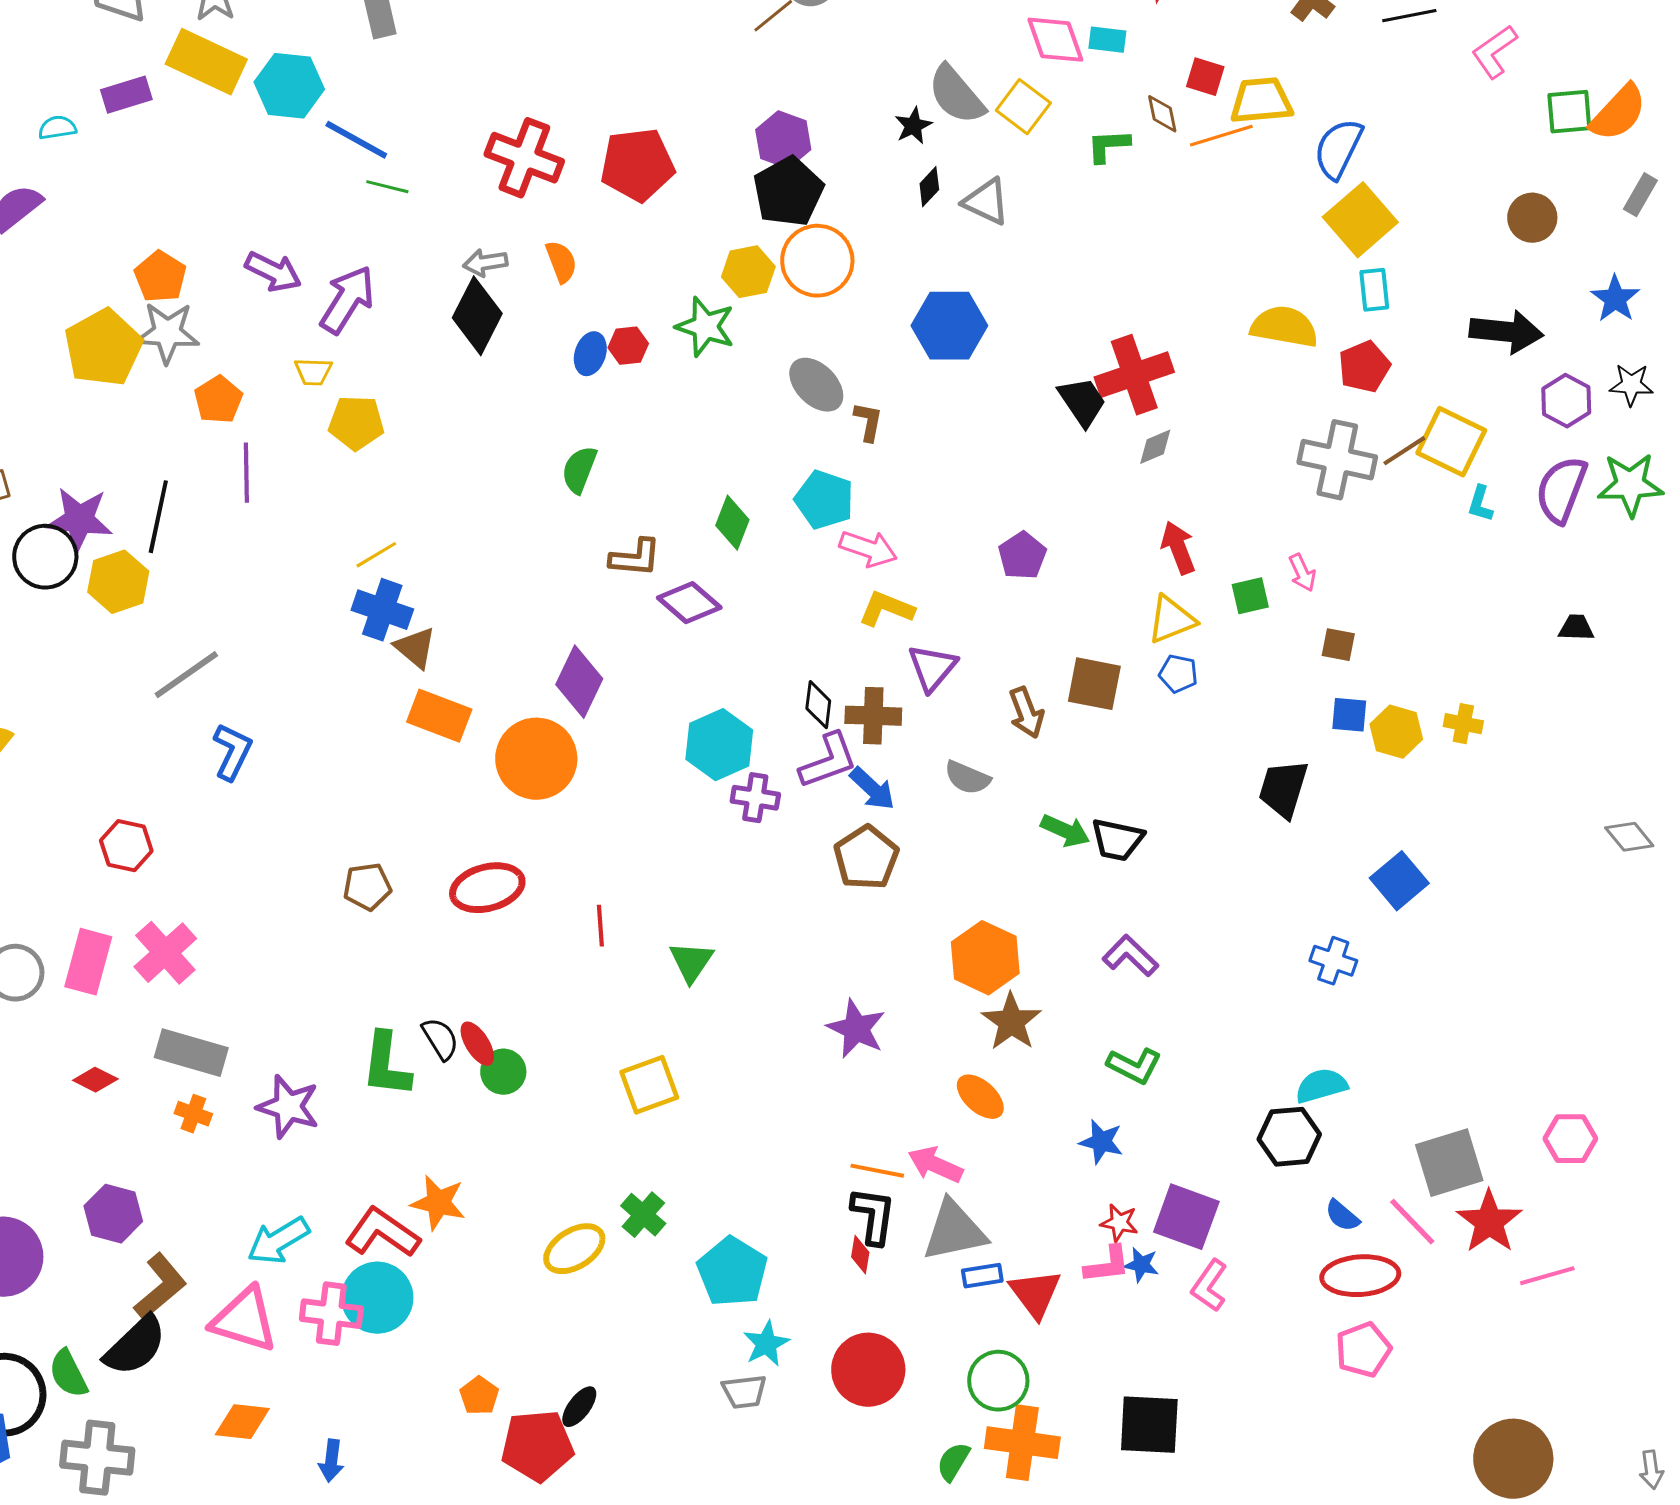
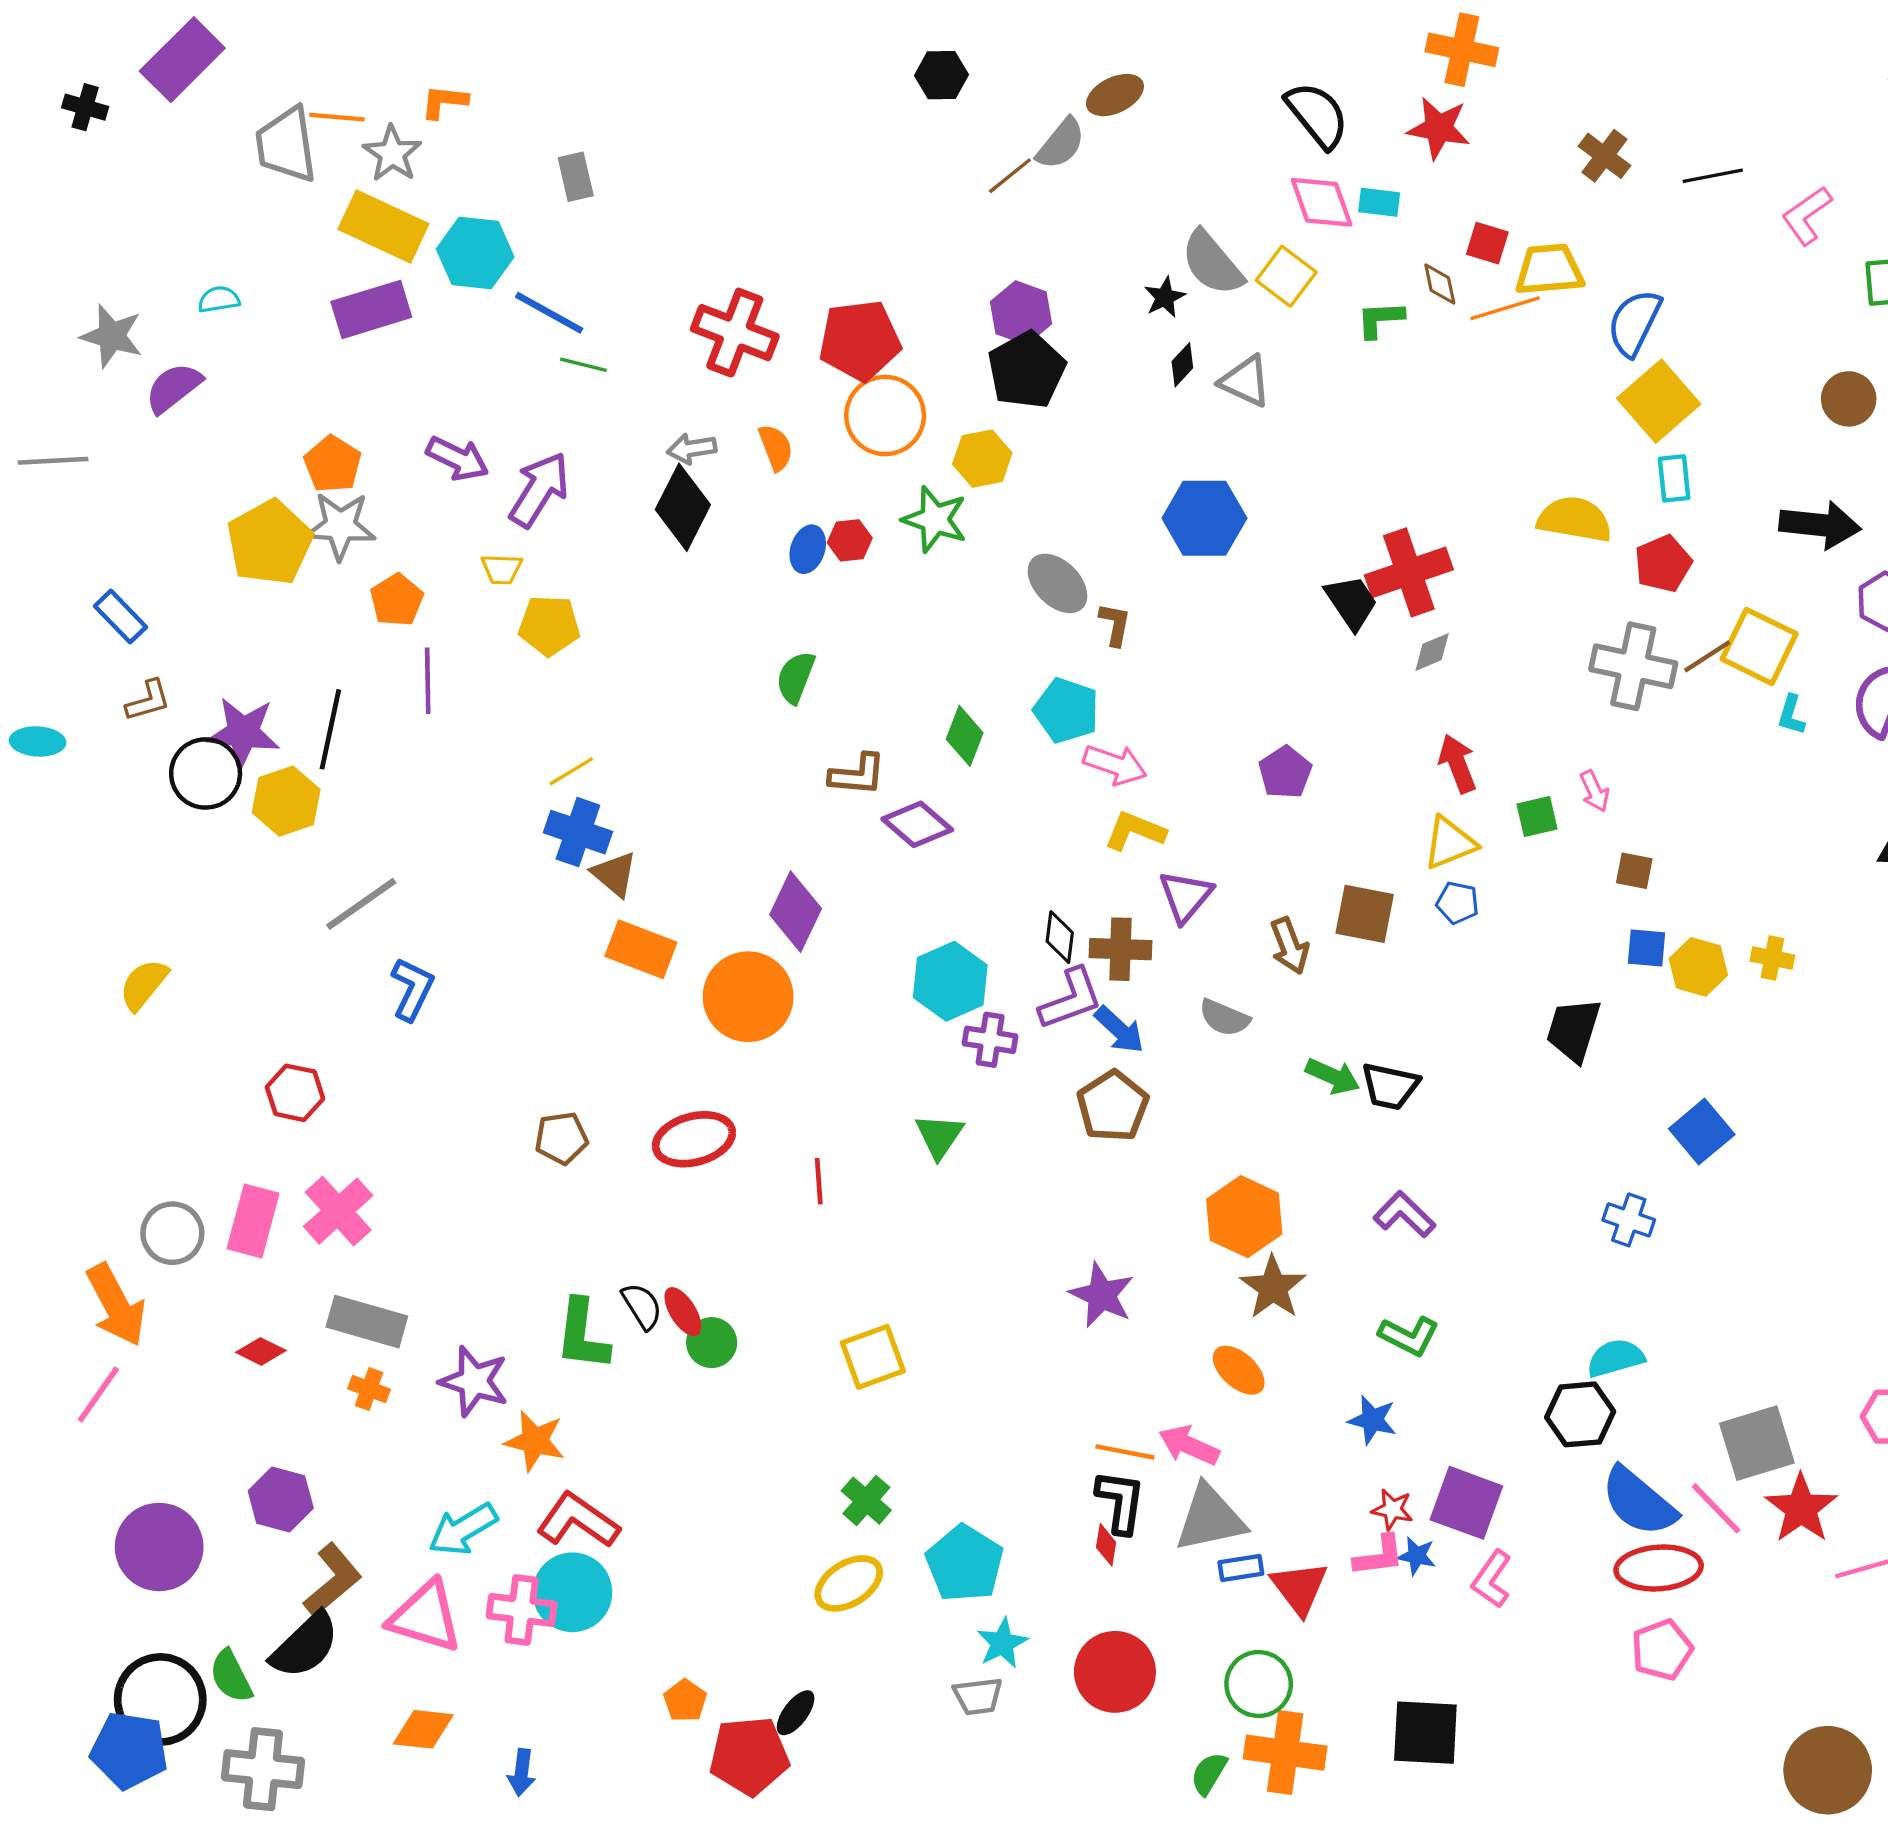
purple rectangle: (126, 95) -> (371, 309), moved, size x1.4
orange circle: (817, 261) -> (885, 415), moved
green triangle: (691, 962) -> (939, 1136), moved
orange star: (438, 1203) -> (535, 1441), moved
blue semicircle: (1342, 1216) -> (1639, 1502), size x2.0
yellow ellipse: (574, 1249) -> (849, 1583), moved

